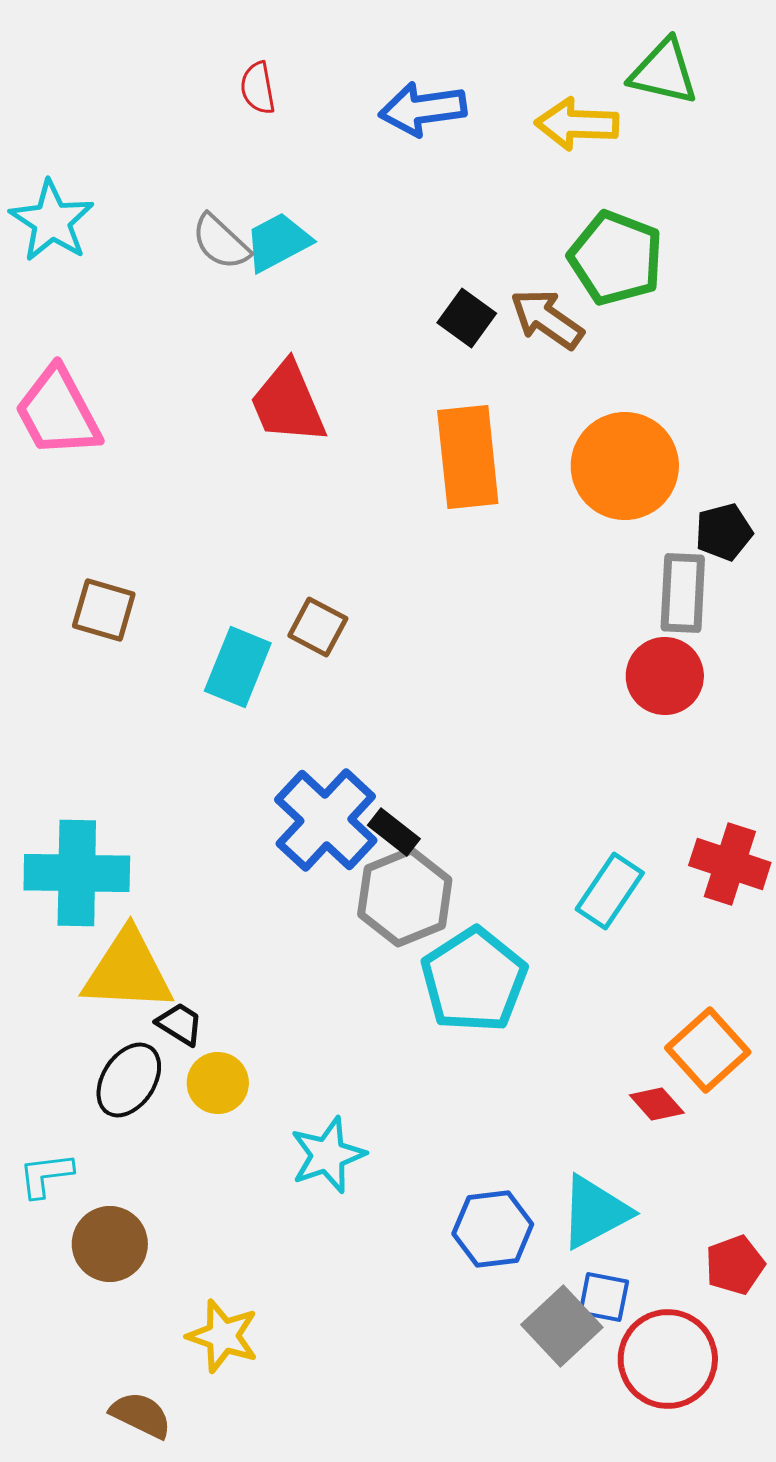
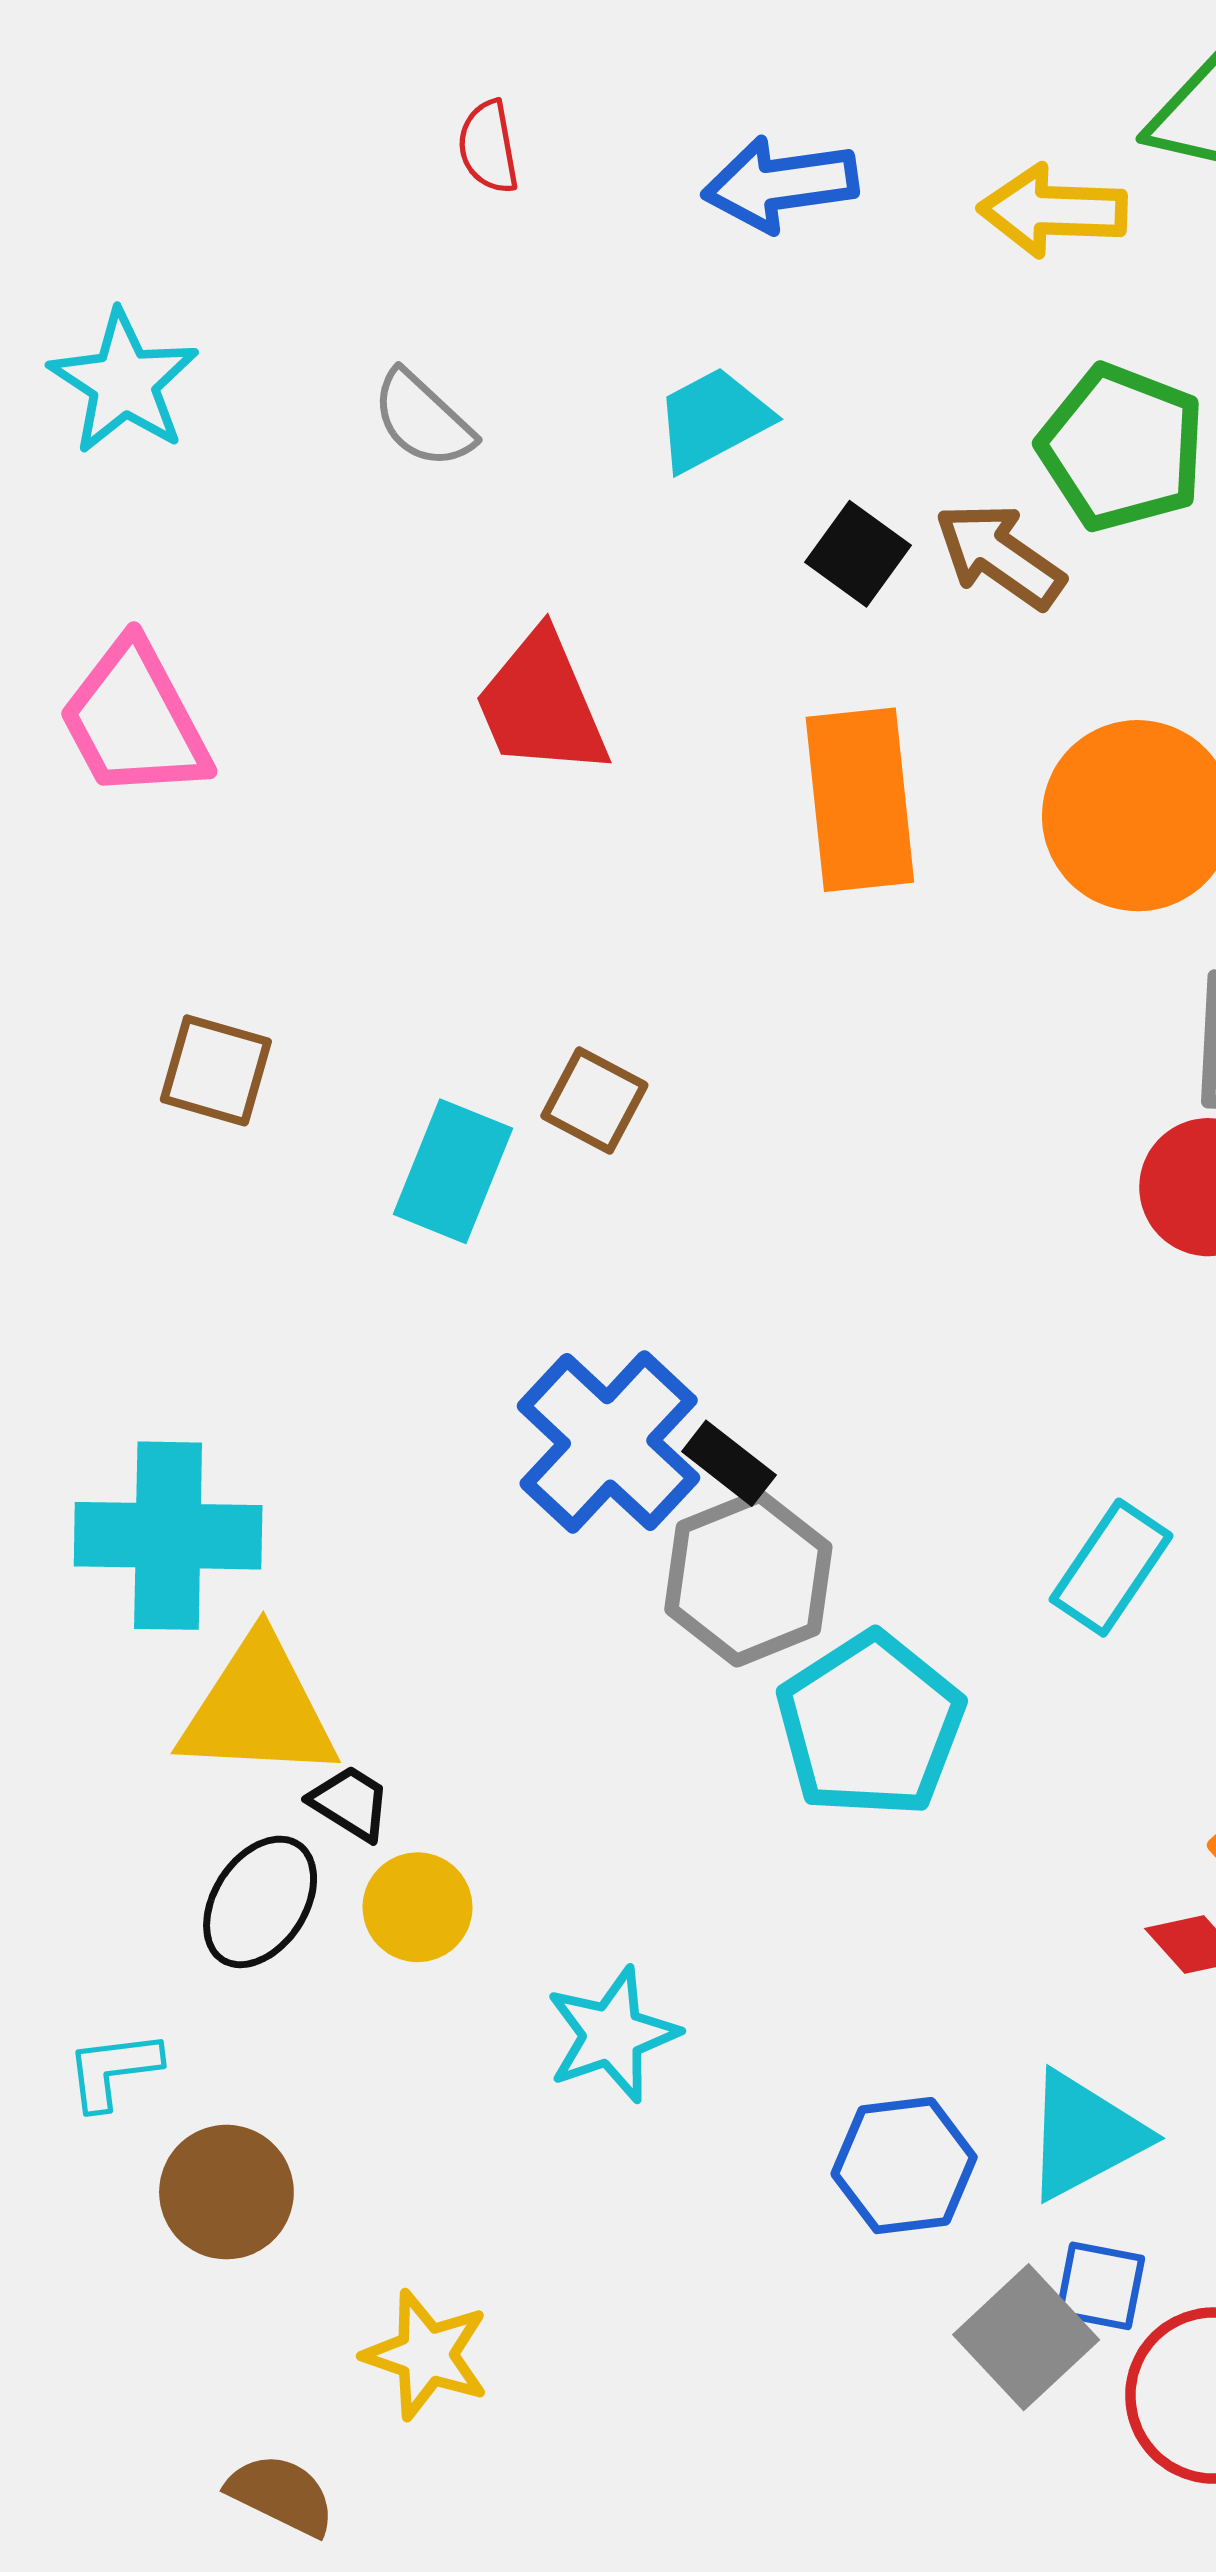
cyan trapezoid: (278, 242) -> (713, 419), moved

